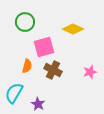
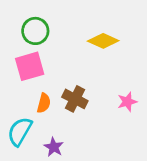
pink square: (44, 47) -> (30, 66), moved
orange semicircle: (27, 66) -> (44, 103), moved

